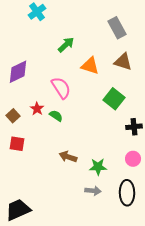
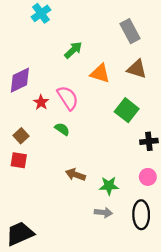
red star: (37, 109) -> (41, 102), moved
brown square: (13, 116) -> (21, 136), moved

